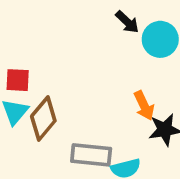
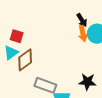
orange arrow: (144, 106) -> (83, 33), moved

